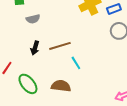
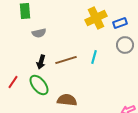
cyan line: (76, 63) -> (94, 57), moved, turned 48
green ellipse: (28, 84) -> (39, 85), moved

